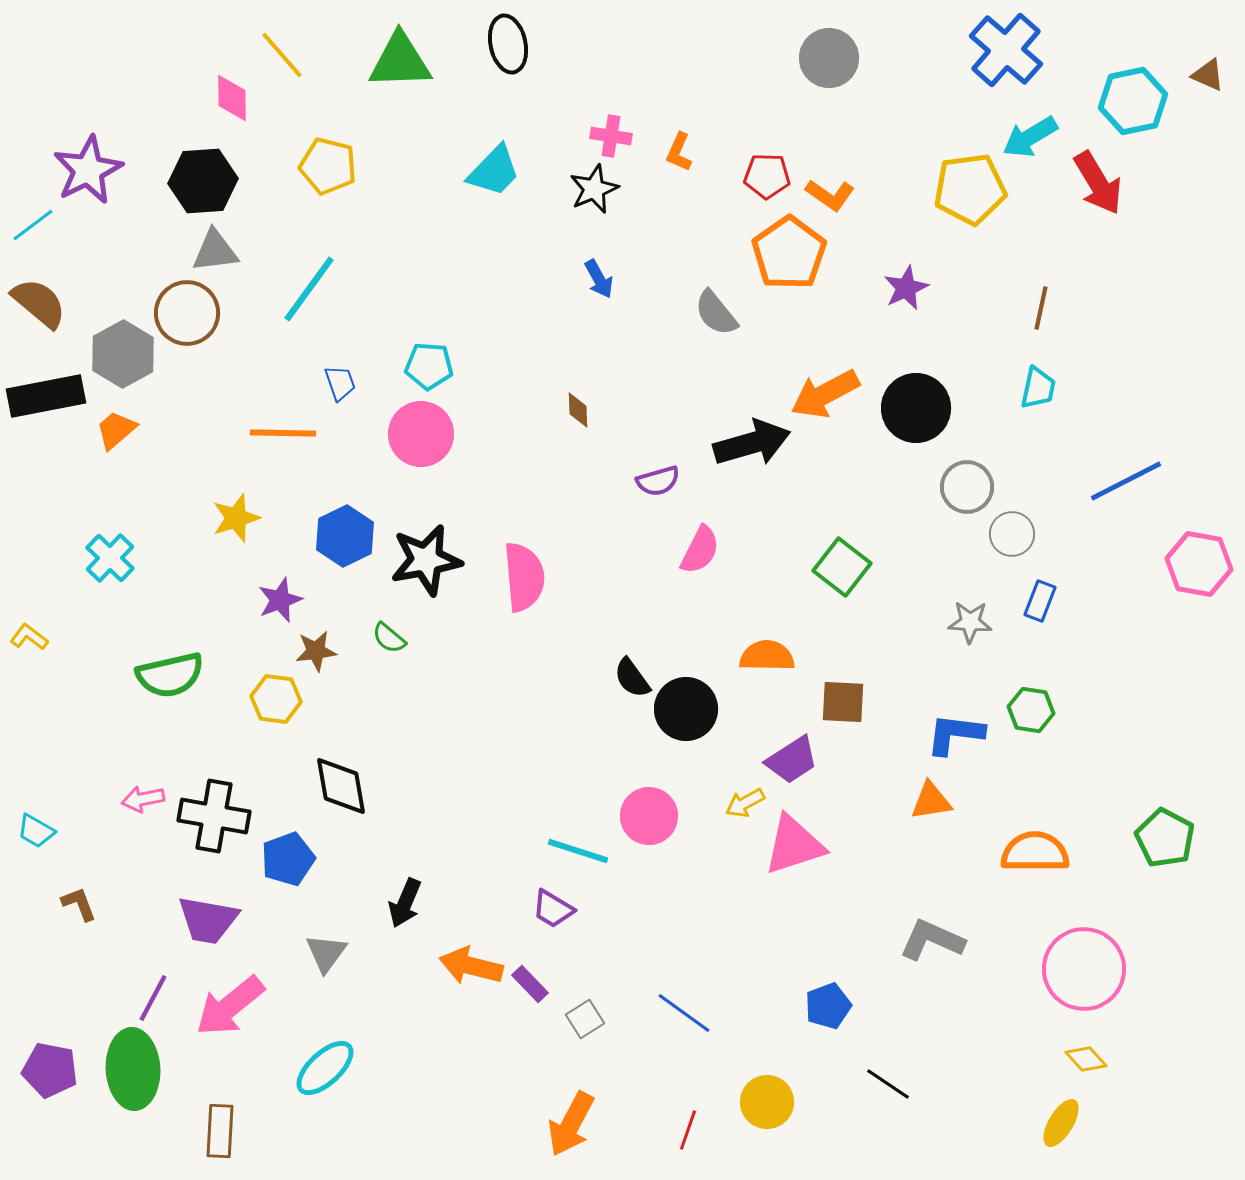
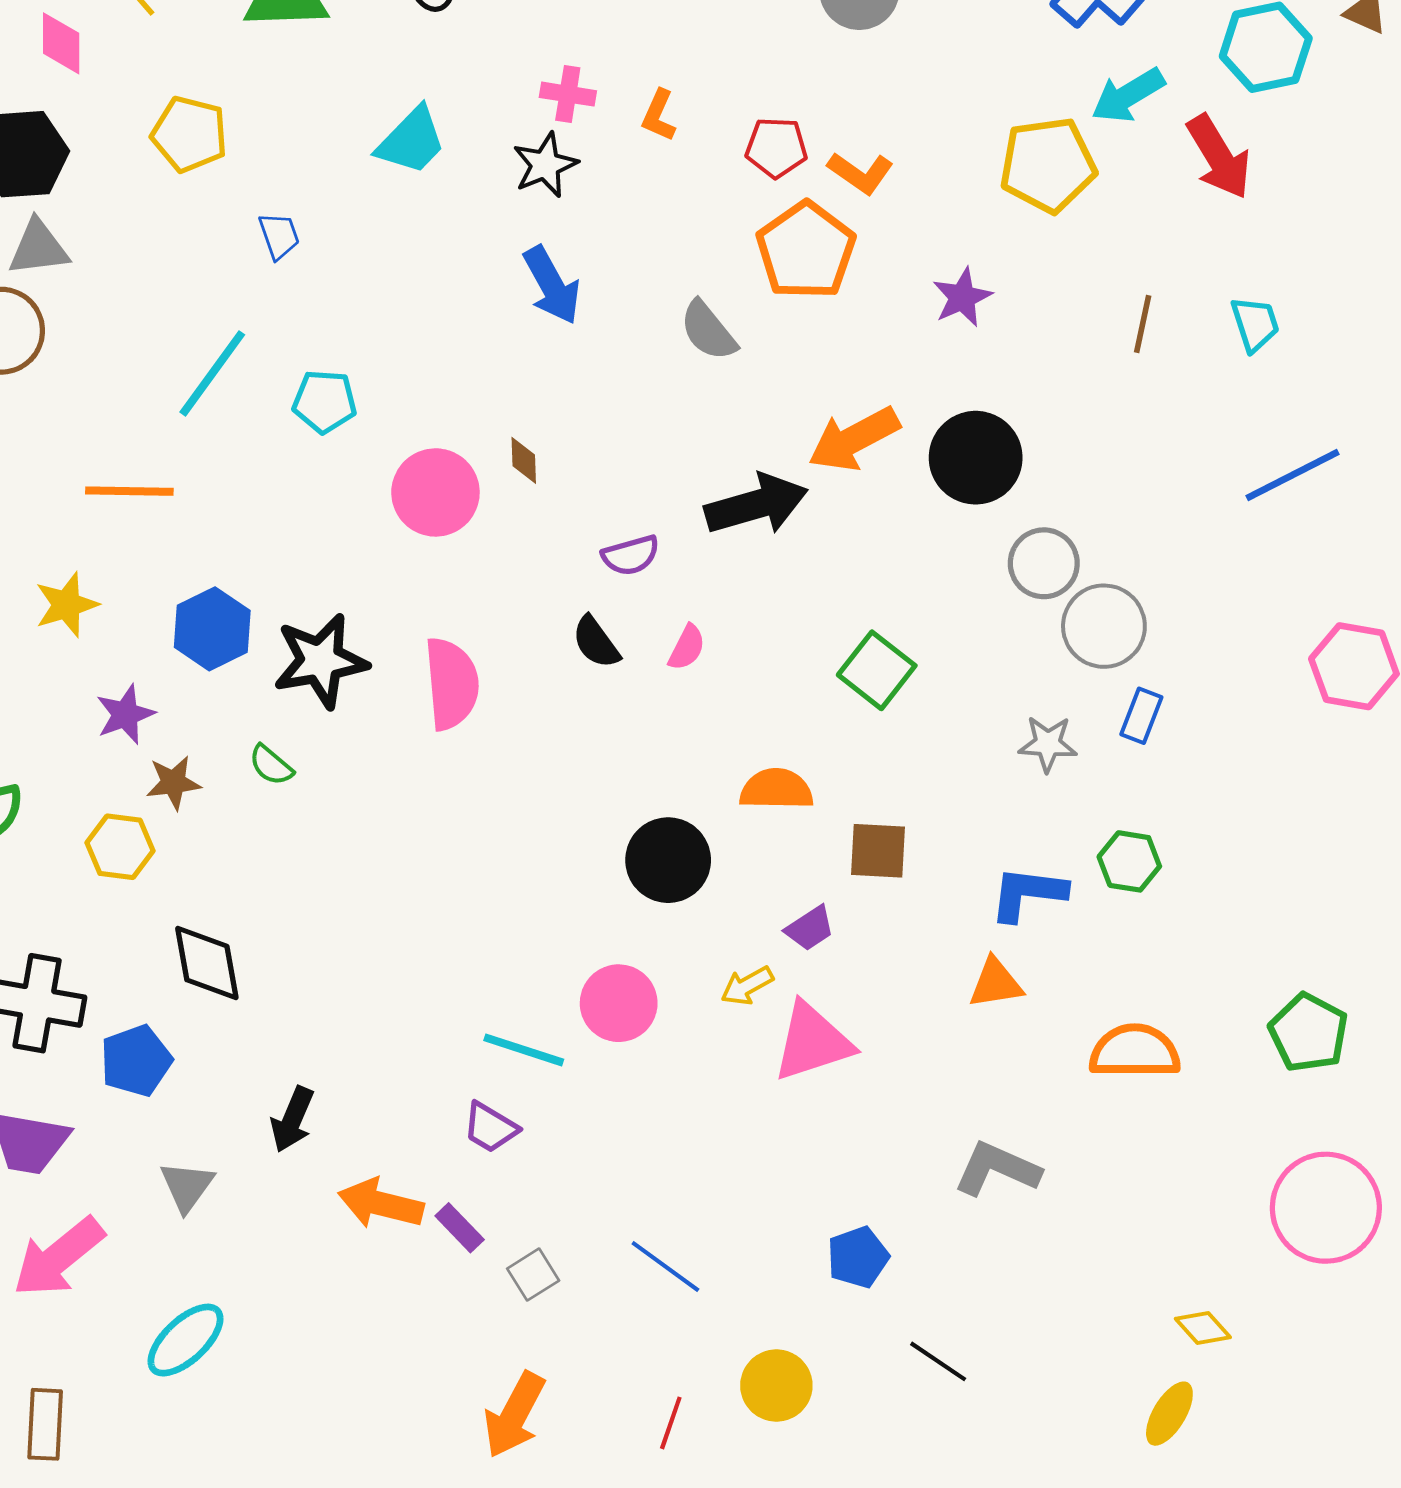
blue arrow: (599, 279) -> (552, 285), size x1.5
cyan line: (309, 289) -> (212, 373), moved
blue trapezoid: (340, 383) -> (279, 236), moved
cyan trapezoid: (1038, 388) -> (1255, 324), moved, turned -30
pink circle: (421, 434) -> (435, 492), moved
blue line: (1126, 481) -> (1292, 475), moved
gray circle: (1012, 534) -> (1104, 626), size x1.4
pink semicircle: (700, 550) -> (687, 648), size x0.7
black semicircle: (632, 678) -> (596, 642), moved
purple trapezoid: (792, 760) -> (810, 928), size x0.7
pink circle: (1084, 969) -> (1326, 1208), moved

